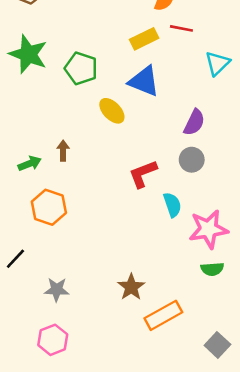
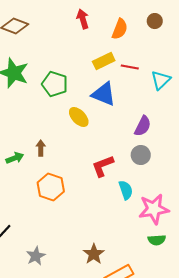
red line: (181, 28) -> (130, 67), moved
orange hexagon: (49, 207) -> (51, 187), moved
gray star: (57, 290) -> (36, 256), turned -30

